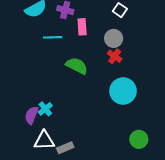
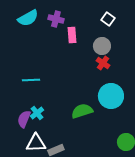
cyan line: (53, 37) -> (31, 80), moved
green semicircle: (77, 66) -> (82, 111), moved, turned -45

